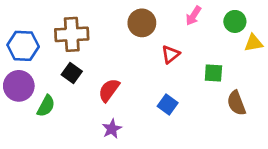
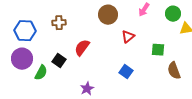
brown cross: (72, 34) -> (59, 23), size x0.6
black square: (72, 73) -> (59, 61), moved
red semicircle: (109, 90) -> (82, 48), moved

